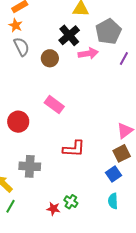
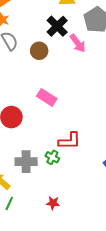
pink arrow: (88, 53) -> (78, 43), turned 66
green cross: (71, 202) -> (52, 157), moved

